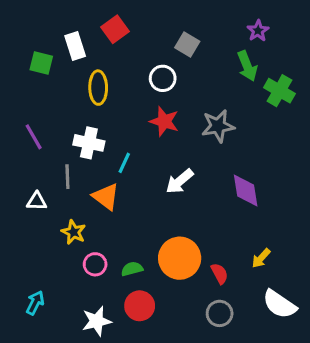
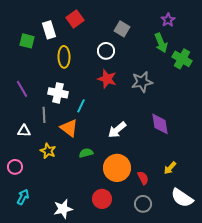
white arrow: (180, 181) -> (117, 130), moved
pink circle: (95, 264) -> (15, 167), moved
green semicircle: (132, 269) -> (86, 153), moved
red circle: (140, 306) -> (102, 199), moved

